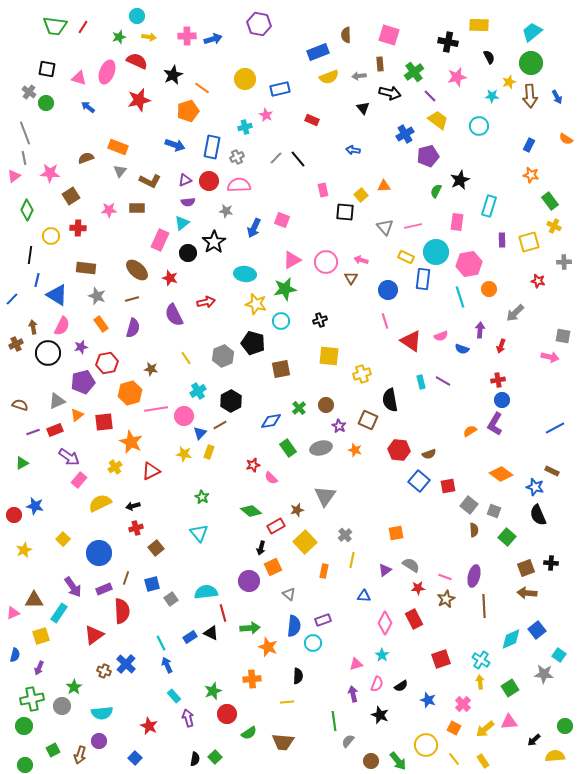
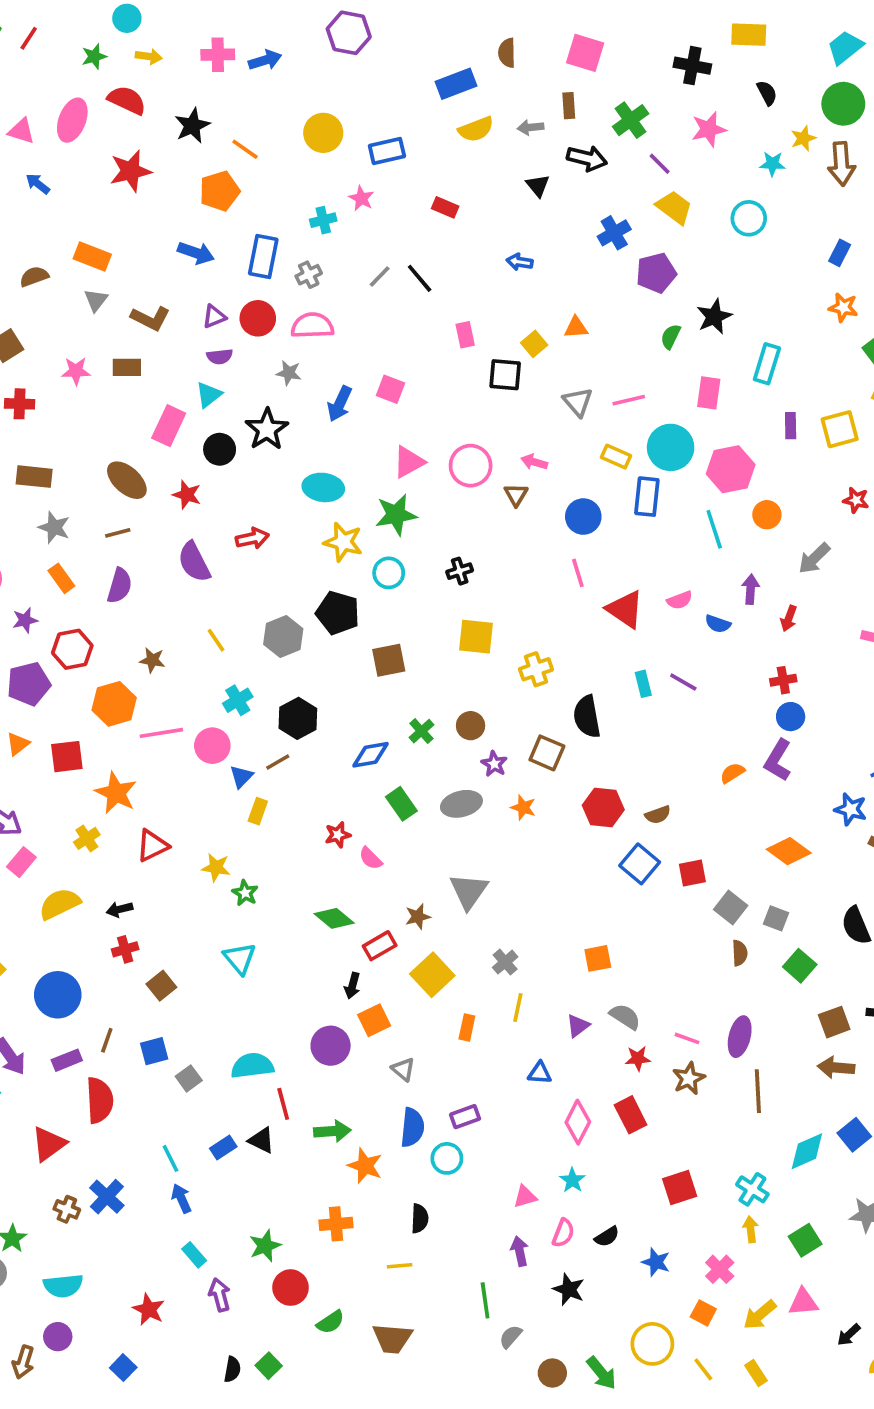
yellow star: (184, 454) -> (216, 867), moved
blue star: (535, 487) -> (851, 809), moved

